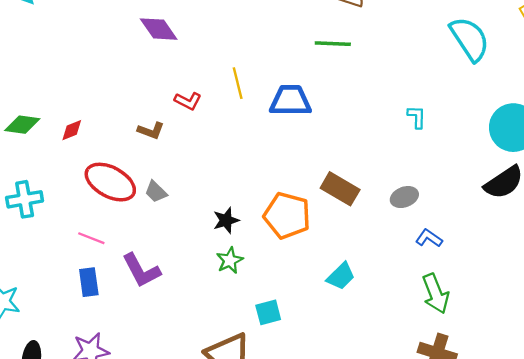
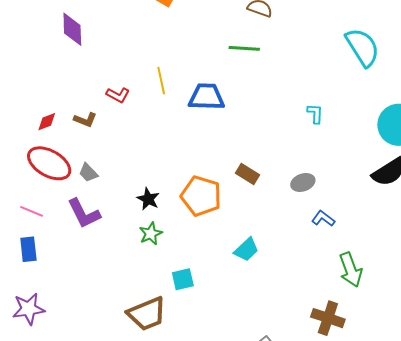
purple diamond: (159, 29) -> (72, 29), moved, turned 32
red diamond: (72, 130) -> (47, 122), moved
brown rectangle: (340, 189) -> (248, 174), size x0.7
black star: (226, 220) -> (148, 199), turned -30
purple L-shape: (141, 270) -> (84, 213), moved
green arrow: (436, 294) -> (351, 270), moved

